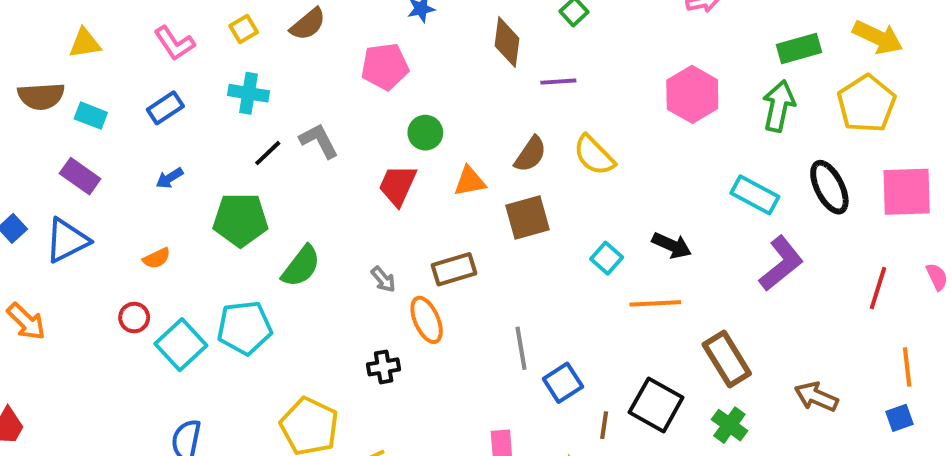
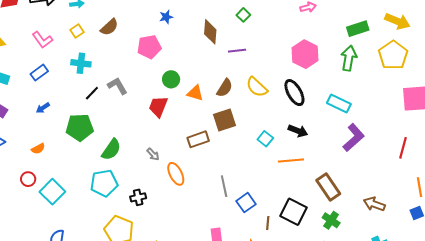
orange triangle: (470, 181) -> (195, 93), moved, turned 30
black ellipse: (829, 187) -> (294, 93), moved
brown rectangle: (454, 269) -> (198, 139), moved
cyan pentagon: (245, 328) -> (104, 183), moved
black cross: (384, 367) -> (138, 197), moved

